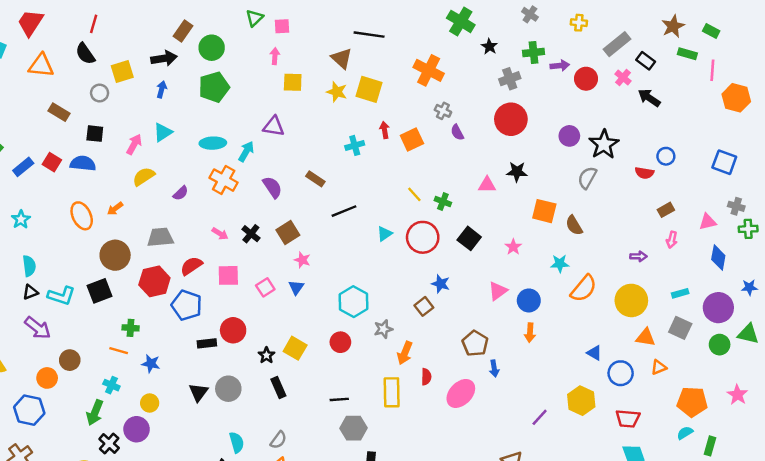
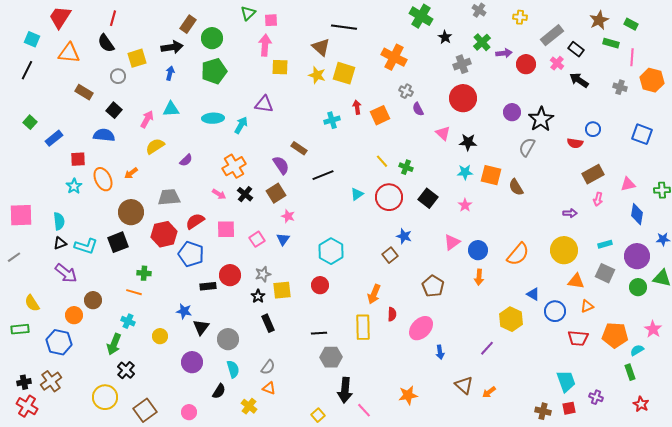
green cross: (534, 52) -> (482, 42), turned -36
pink arrow: (275, 56) -> (265, 45), size x1.5
cyan triangle: (163, 132) -> (171, 109), turned 30
black square: (95, 134) -> (114, 110), turned 35
red square: (52, 162) -> (78, 159), moved, turned -35
orange cross: (224, 180) -> (234, 166), moved, turned 30
pink triangle: (487, 185) -> (443, 133), moved, turned 42
purple semicircle: (272, 187) -> (281, 165), moved
gray cross: (736, 206) -> (620, 87), moved
brown rectangle: (666, 210) -> (593, 174), size x1.5
cyan star: (21, 219) -> (74, 186), moved
cyan star: (560, 264) -> (465, 172), moved
orange semicircle: (584, 289) -> (518, 254), moved
gray star: (383, 329) -> (263, 274), moved
yellow square: (295, 348) -> (282, 290), turned -36
blue star: (151, 364) -> (184, 311), moved
blue arrow: (494, 368) -> (440, 352), moved
gray circle: (228, 389) -> (228, 339), moved
yellow hexagon: (581, 401) -> (511, 319), moved
red trapezoid: (628, 419) -> (578, 338), moved
purple circle: (137, 429) -> (192, 362), moved
cyan semicircle: (685, 433) -> (637, 350), moved
green rectangle: (710, 446) -> (630, 372), turned -35

